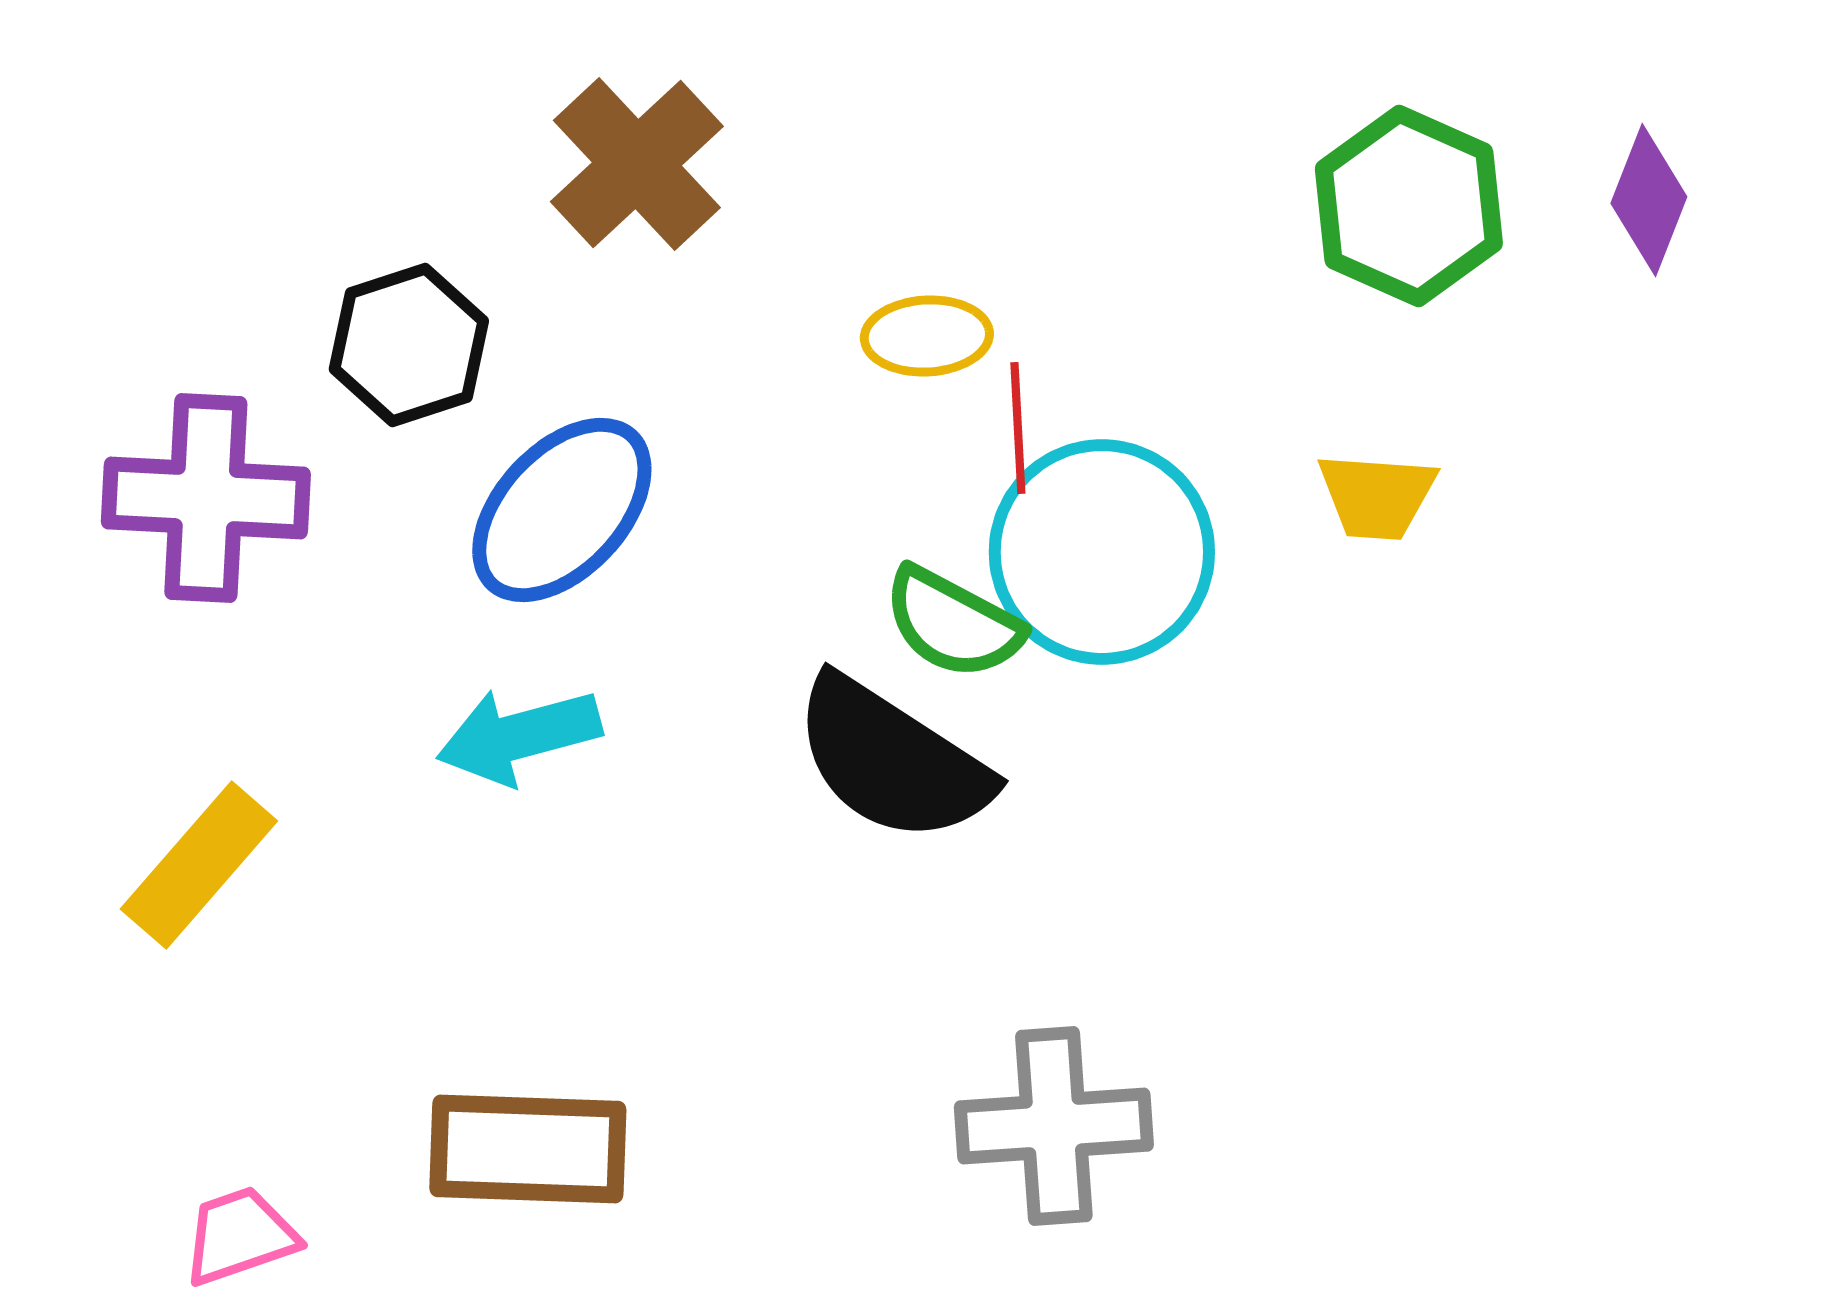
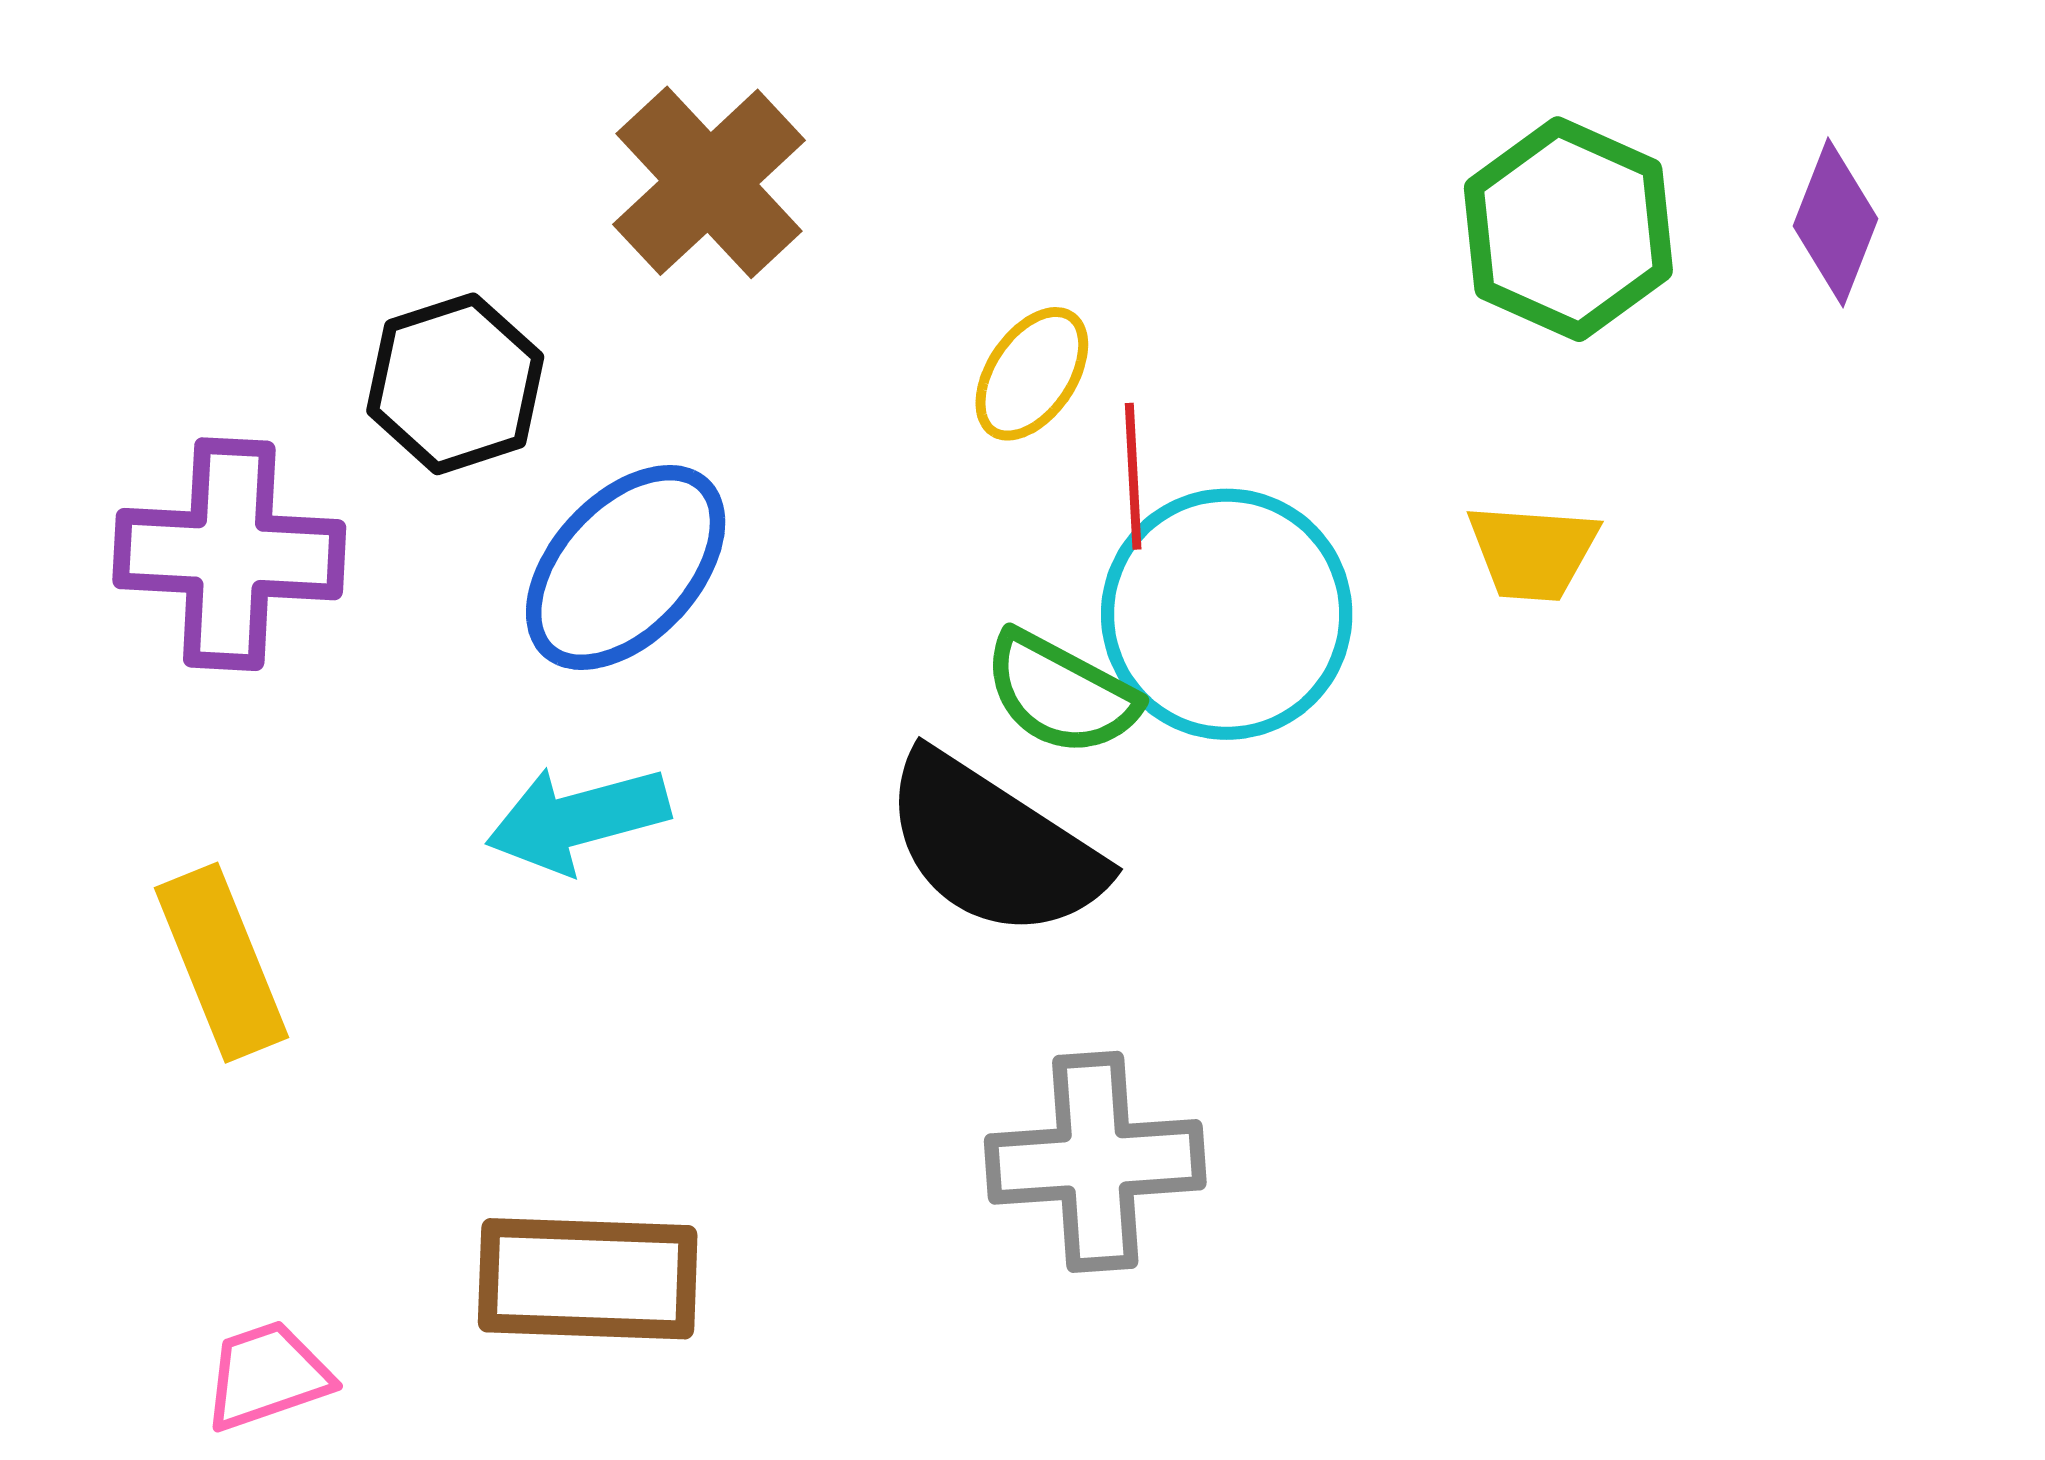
yellow ellipse: (927, 336) -> (1032, 374), turned -53
yellow rectangle: (199, 865) -> (222, 963), turned -63
gray cross: (1054, 1126) -> (1095, 1162), moved

